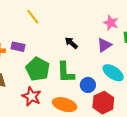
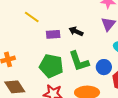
purple rectangle: (18, 47) -> (53, 34), moved

